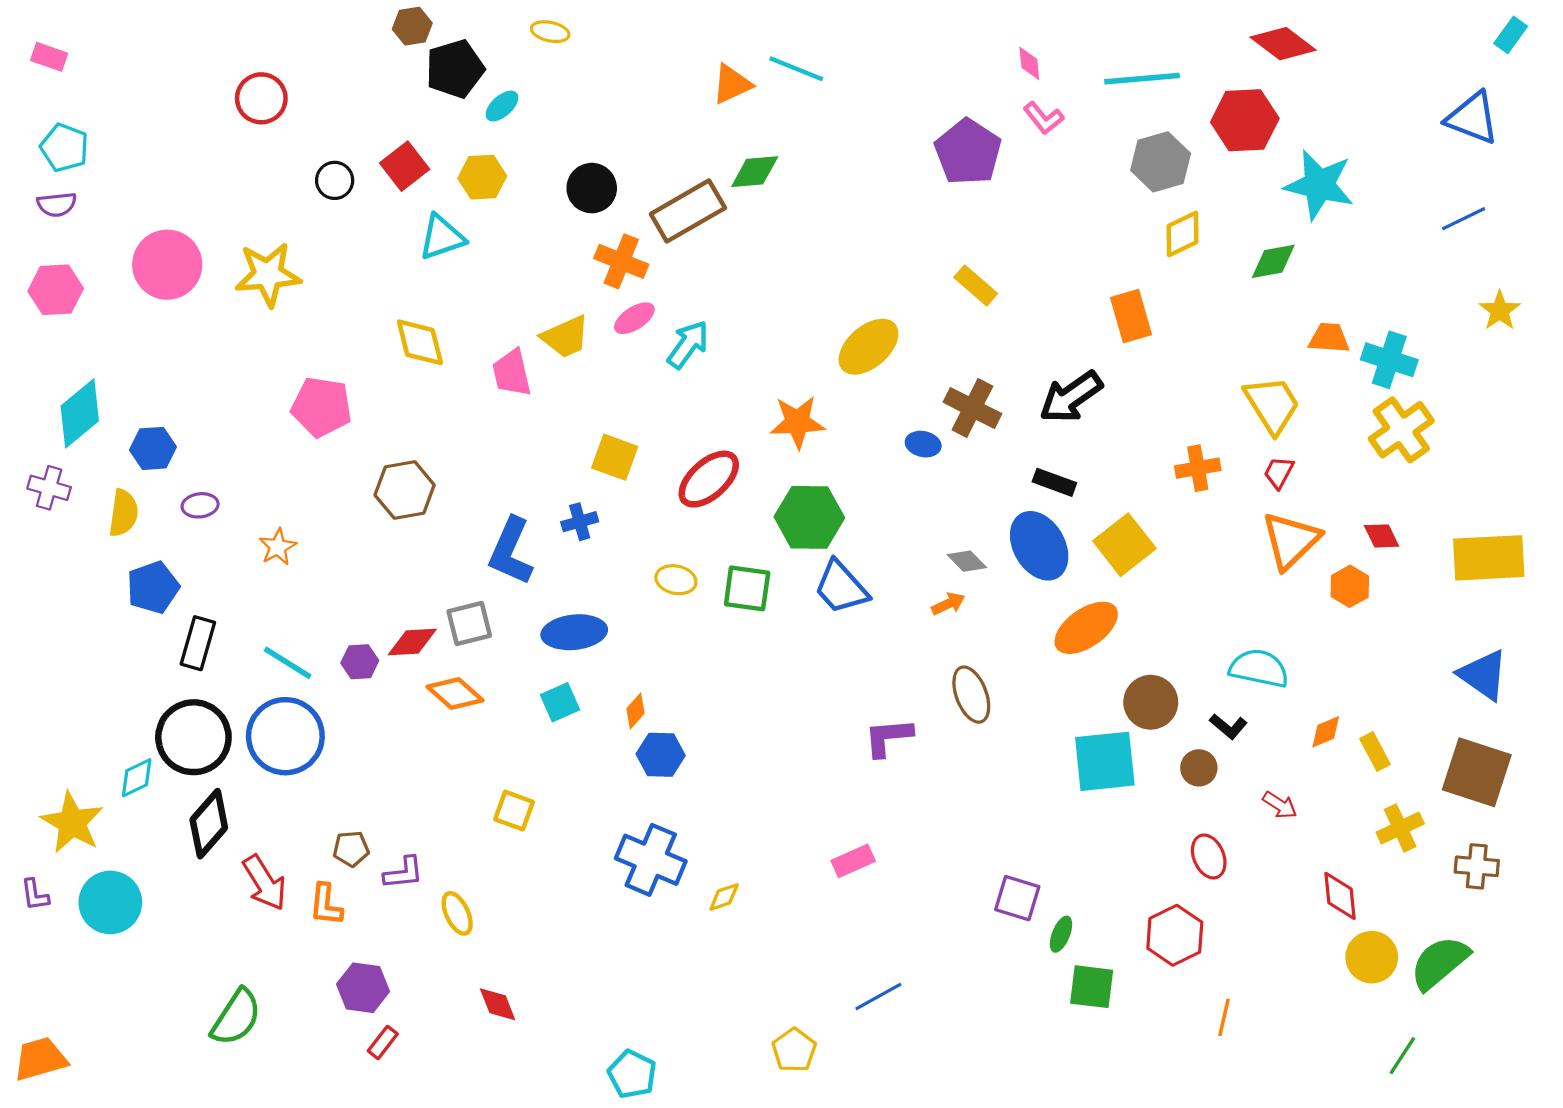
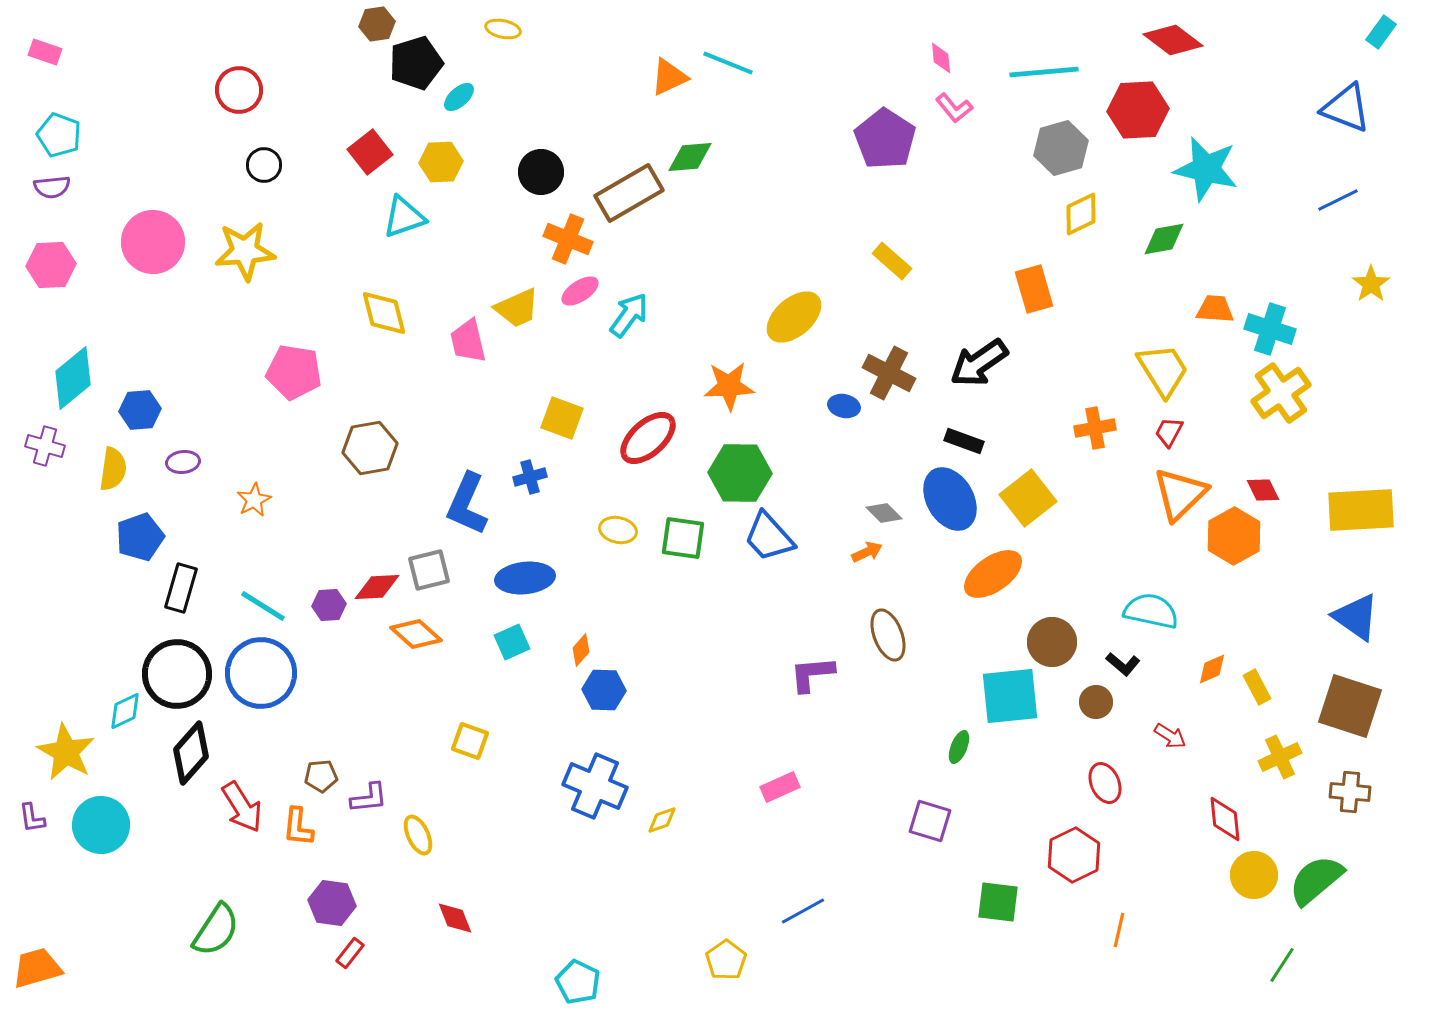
black circle: (335, 180) -> (264, 165), moved
orange hexagon: (1350, 586) -> (1234, 536), size x1.5
green ellipse: (1061, 934) -> (959, 747), moved

